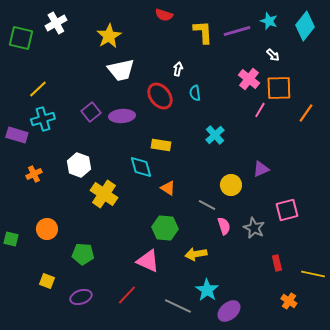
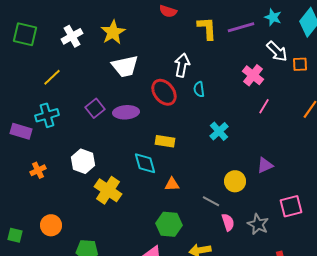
white cross: (56, 23) -> (72, 36), moved
white arrow: (273, 55) -> (277, 51), size x1.6
white arrow: (178, 69) -> (182, 65), size x1.6
orange square: (279, 88) -> (300, 64), moved, size x0.6
yellow line: (38, 89) -> (52, 77), moved
orange triangle: (168, 188) -> (172, 184), turned -35

